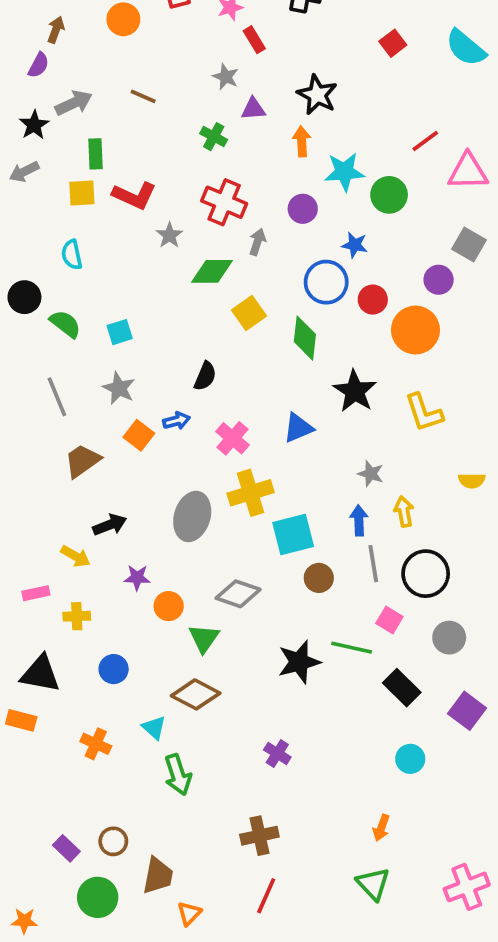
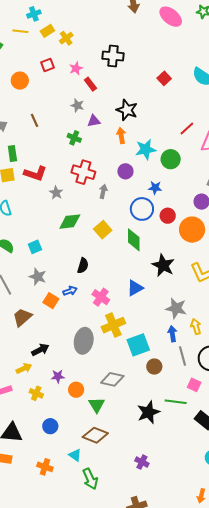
brown line: (143, 96) -> (35, 120), turned 48
green diamond: (212, 271) -> (70, 222), moved
gray star: (371, 474) -> (176, 308), size x1.5
yellow arrow: (76, 556) -> (24, 368), turned -49
yellow cross: (77, 616) -> (36, 393), moved, turned 32

